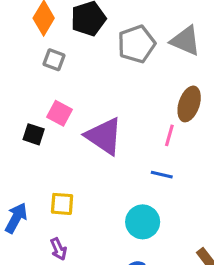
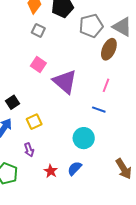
brown ellipse: (189, 104) -> (109, 49), moved
black square: (34, 134) -> (13, 102), moved, turned 32
yellow square: (62, 204) -> (34, 122), turned -35

